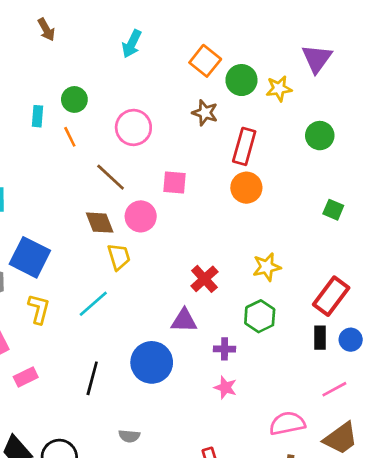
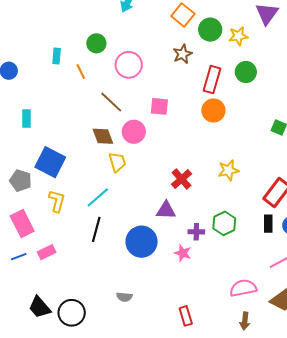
green circle: (74, 99) -> (96, 43), moved
brown star: (205, 113) -> (183, 54), turned 30
green circle: (320, 136) -> (246, 72), moved
green hexagon: (260, 316) -> (224, 223), moved
black line: (92, 378) -> (96, 229), moved
pink star: (225, 387) -> (183, 253), moved

